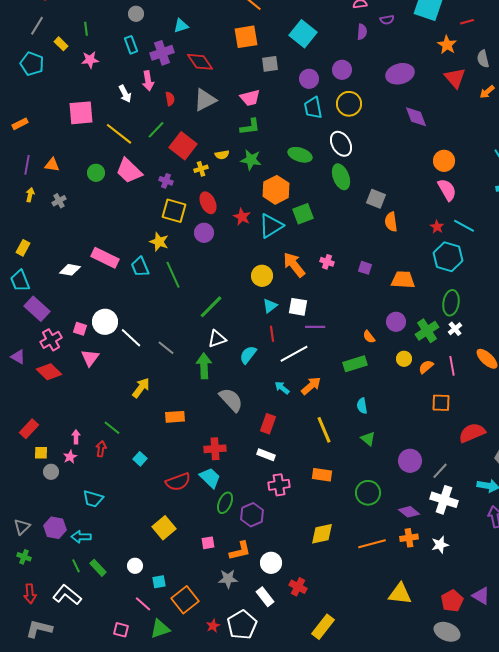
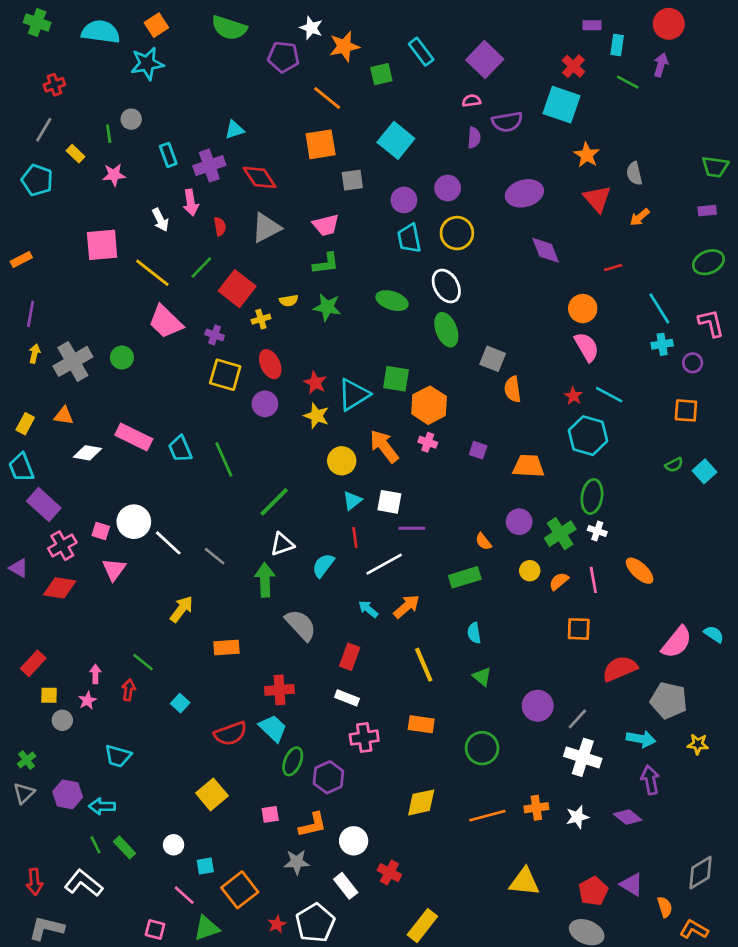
gray circle: (136, 14) -> (131, 119), moved
purple semicircle: (387, 20) -> (507, 122), size x1.6
red line: (467, 22) -> (613, 267), moved
orange triangle: (52, 165) -> (64, 416), moved
green circle: (96, 173) -> (122, 358), moved
orange hexagon: (276, 190) -> (429, 405), moved
gray cross: (59, 201) -> (73, 361), size x2.0
green square: (303, 214) -> (396, 379), turned 30
yellow star: (159, 242) -> (317, 416), moved
white cross: (455, 329) -> (597, 531), turned -32
red diamond: (49, 372) -> (60, 588), turned -35
purple diamond: (409, 512) -> (628, 817), moved
green cross: (24, 557) -> (27, 760), moved, turned 32

